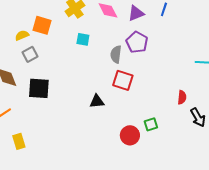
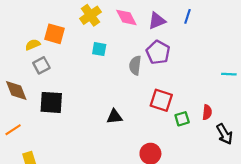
red square: (123, 80) -> (161, 100), moved
green square: (151, 124) -> (182, 119), moved

